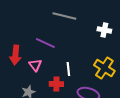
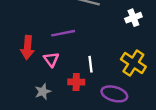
white cross: (104, 30) -> (133, 18), turned -32
purple line: (45, 43) -> (63, 33), turned -36

